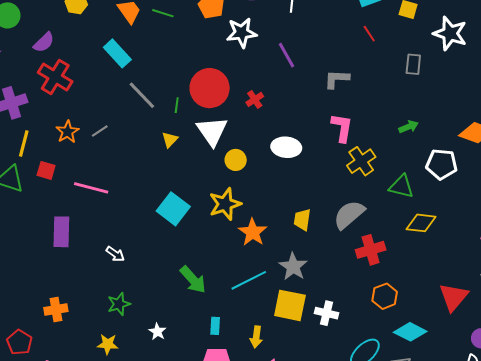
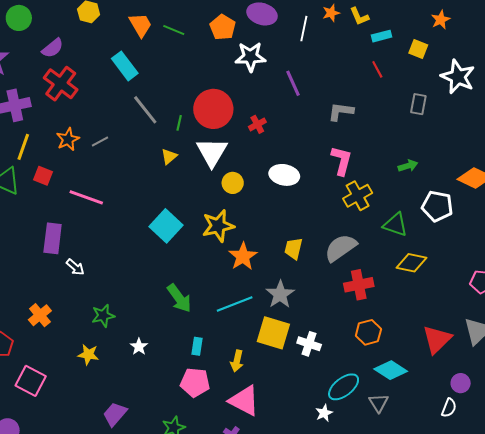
white arrow: (115, 254) -> (75, 267), moved
orange cross: (56, 310) -> (40, 315), turned -35

